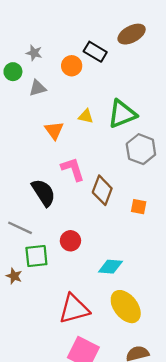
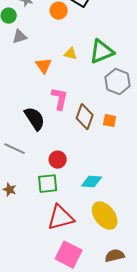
gray triangle: (38, 88) -> (20, 37), moved
pink L-shape: (73, 169) -> (60, 99), turned 30
orange square: (139, 207) -> (110, 121), moved
green square: (36, 256) -> (48, 184), moved

